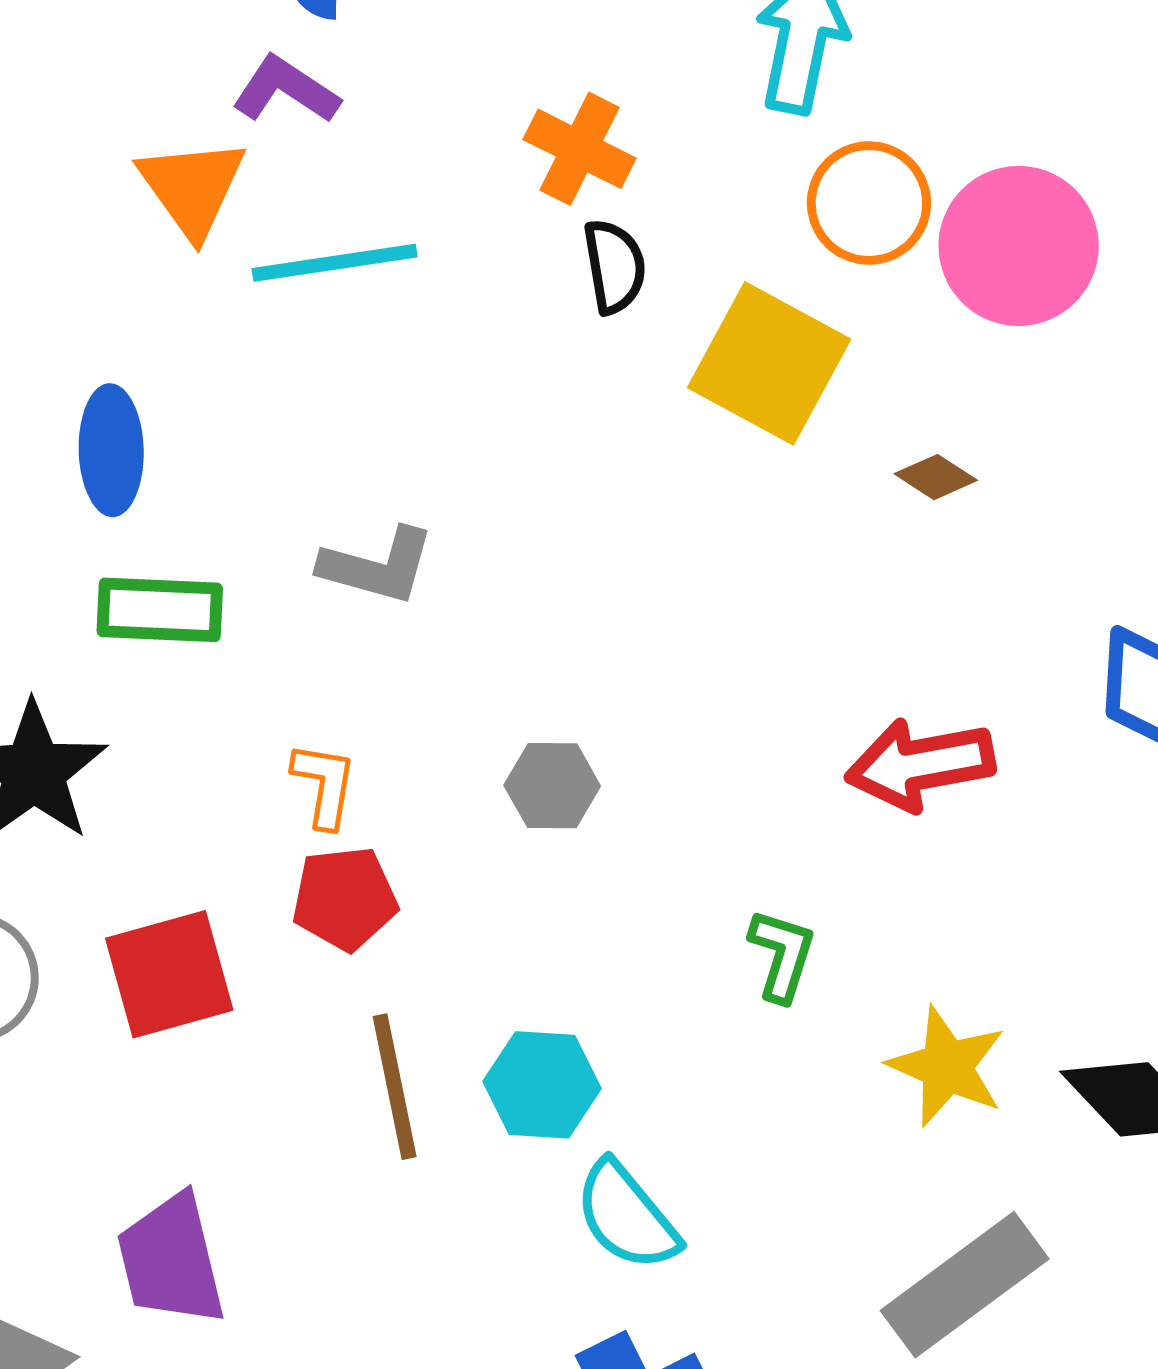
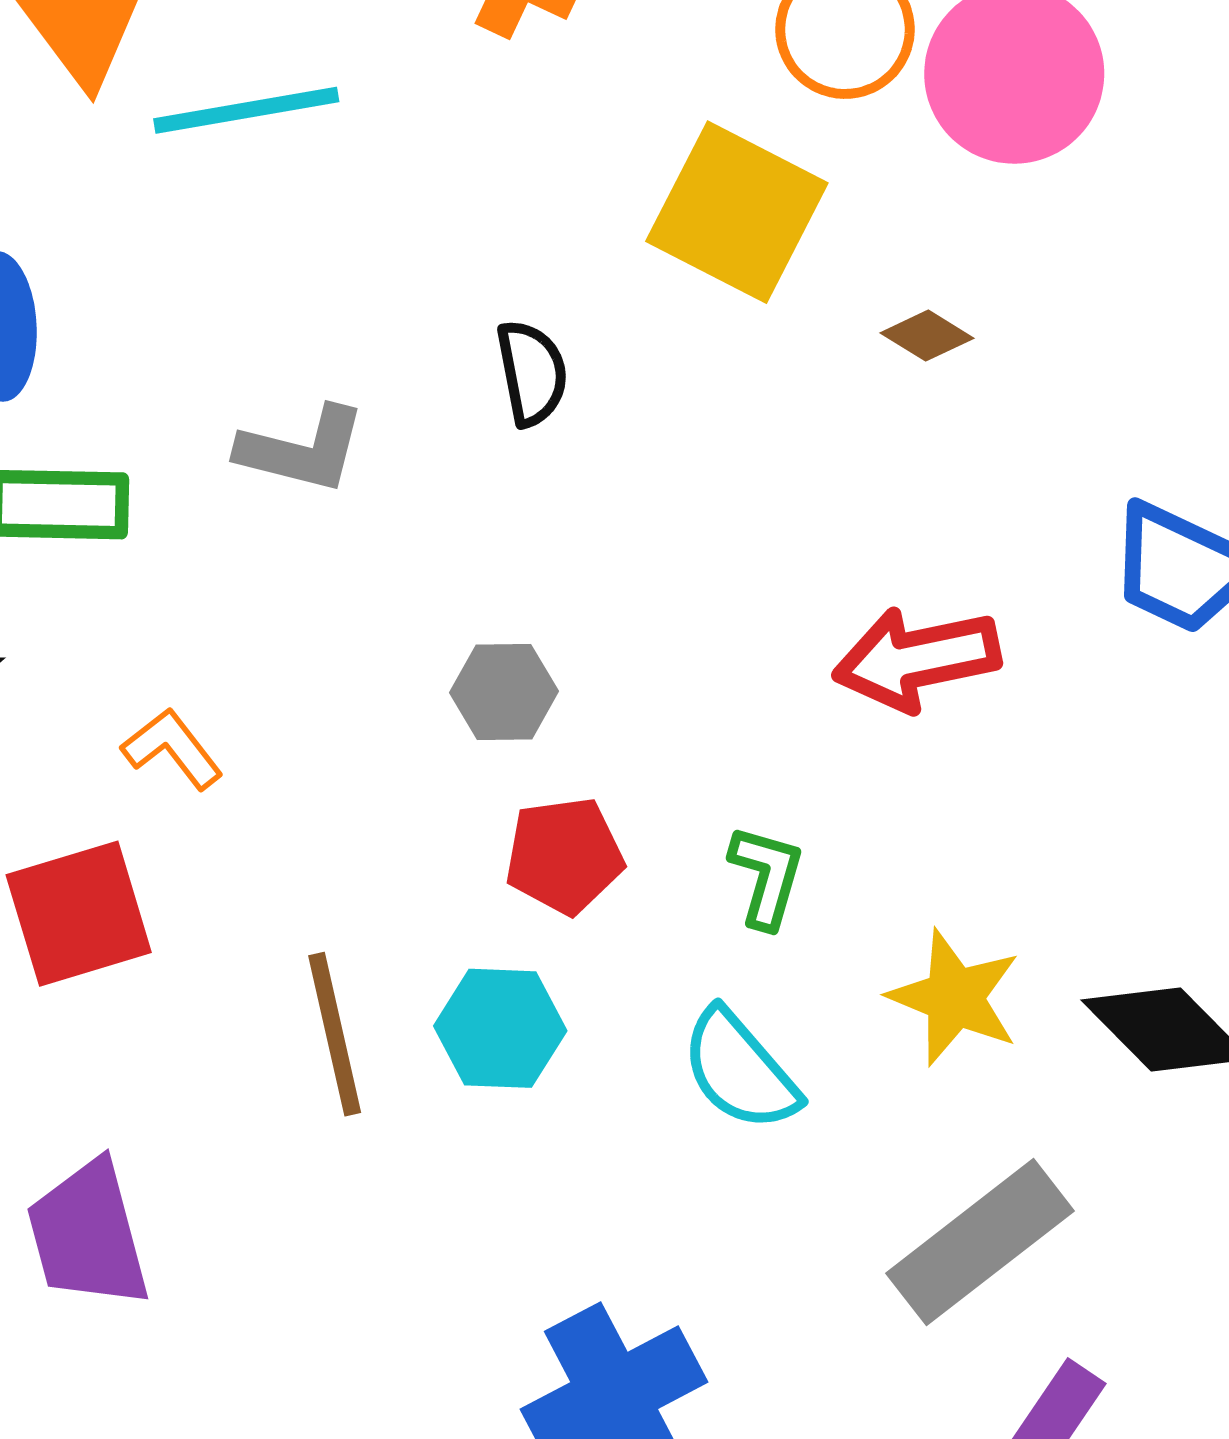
black semicircle: (614, 266) -> (532, 373), moved
orange L-shape: (324, 785) -> (172, 749), moved, turned -46
red pentagon: (345, 899) -> (564, 856), moved
cyan semicircle: (627, 1216) -> (740, 1070), moved

